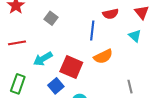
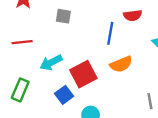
gray square: (51, 18) -> (63, 16), turned -32
red square: (71, 67) -> (83, 74), turned 35

